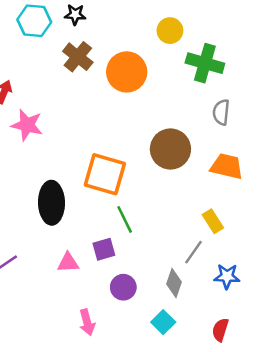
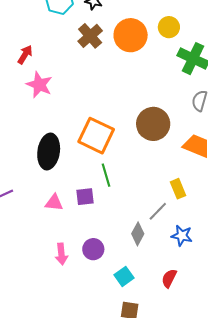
orange circle: (127, 72) -> (131, 35), moved
purple circle: (123, 287) -> (93, 249), moved
cyan square: (163, 322) -> (124, 276), moved

